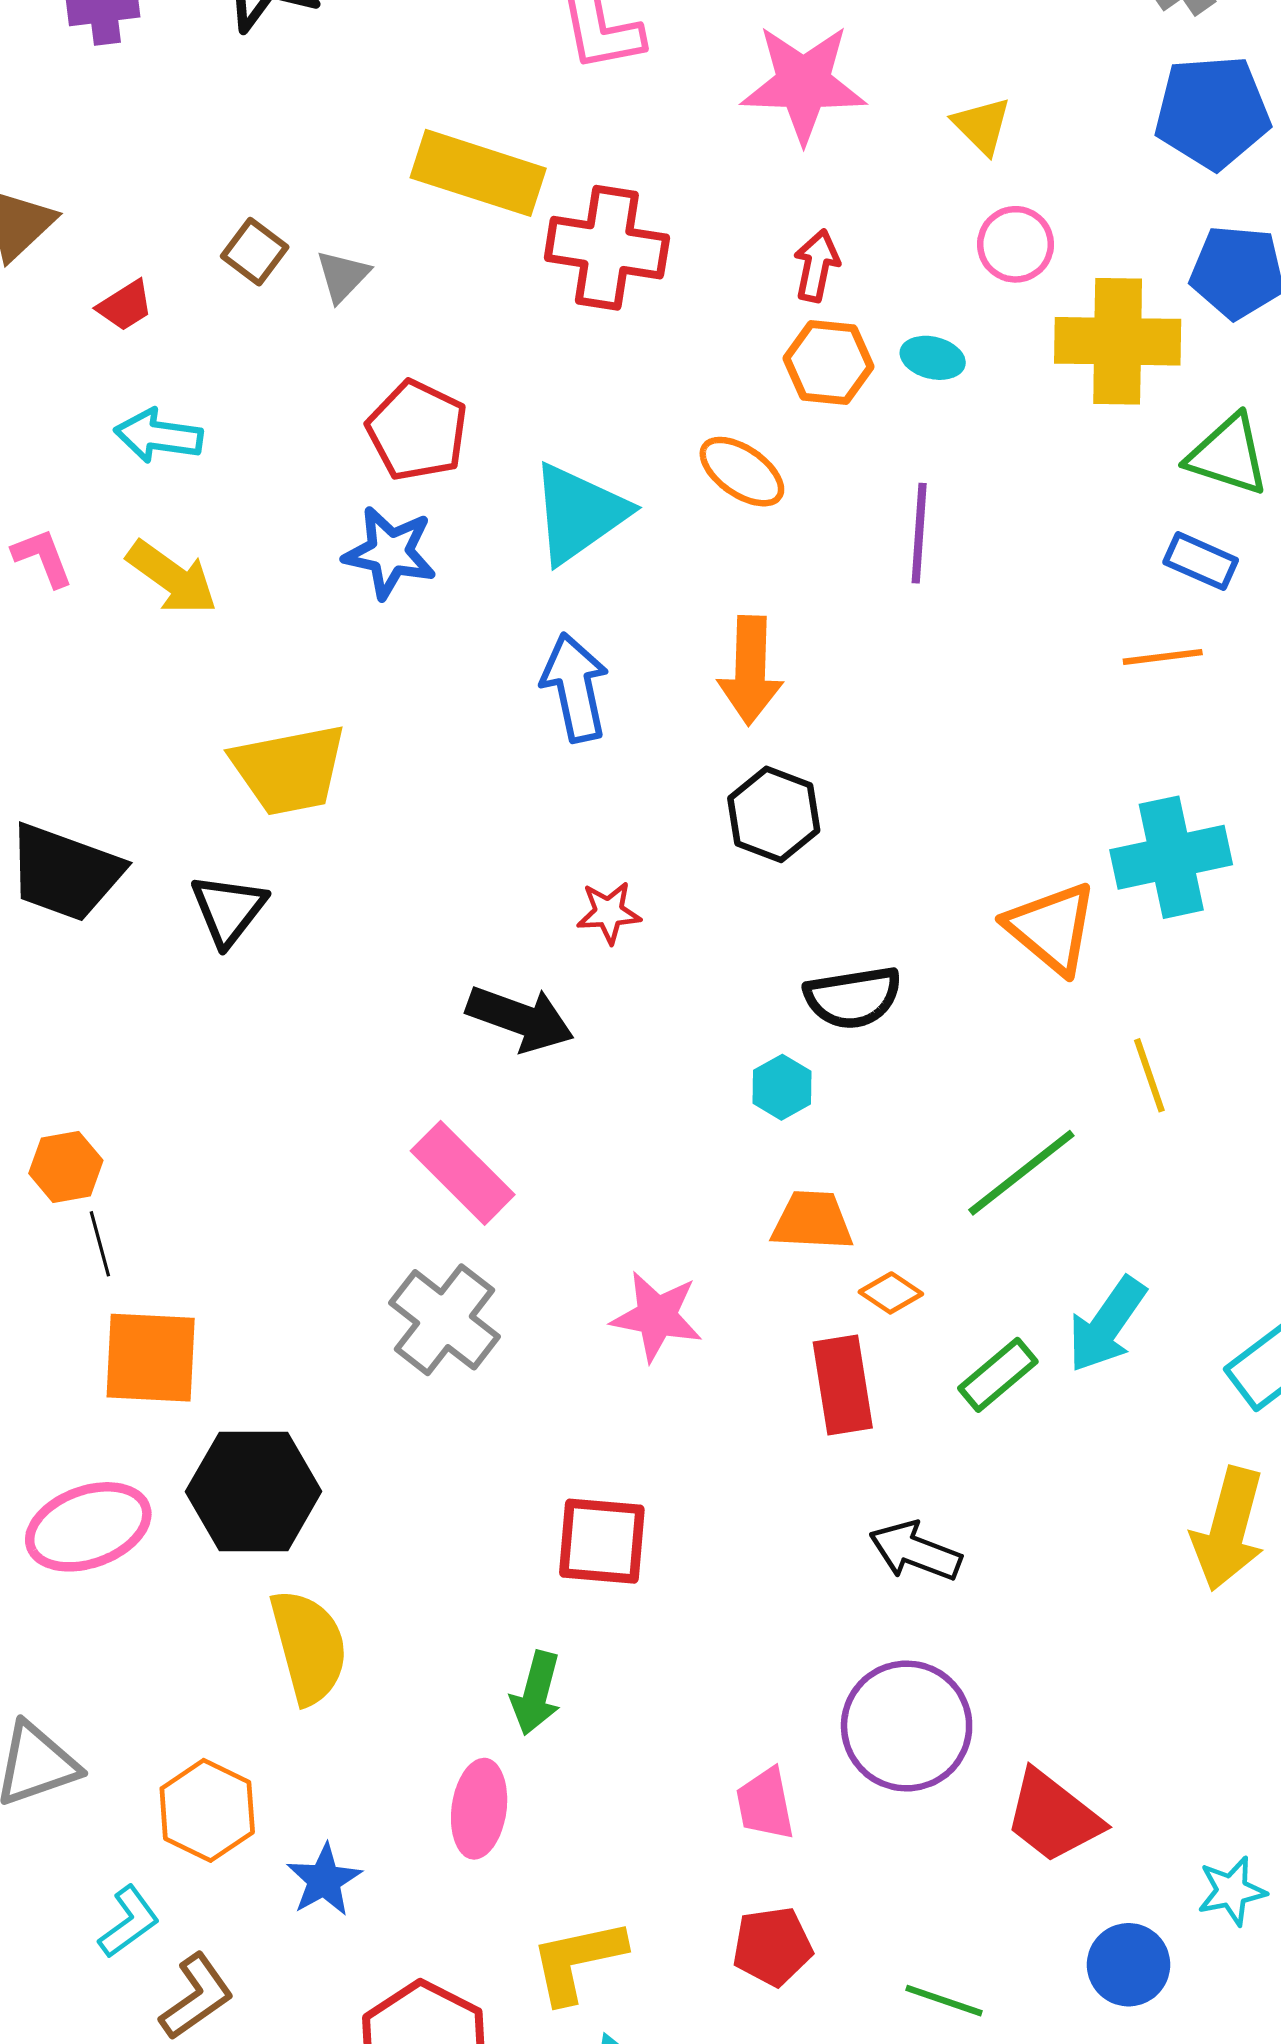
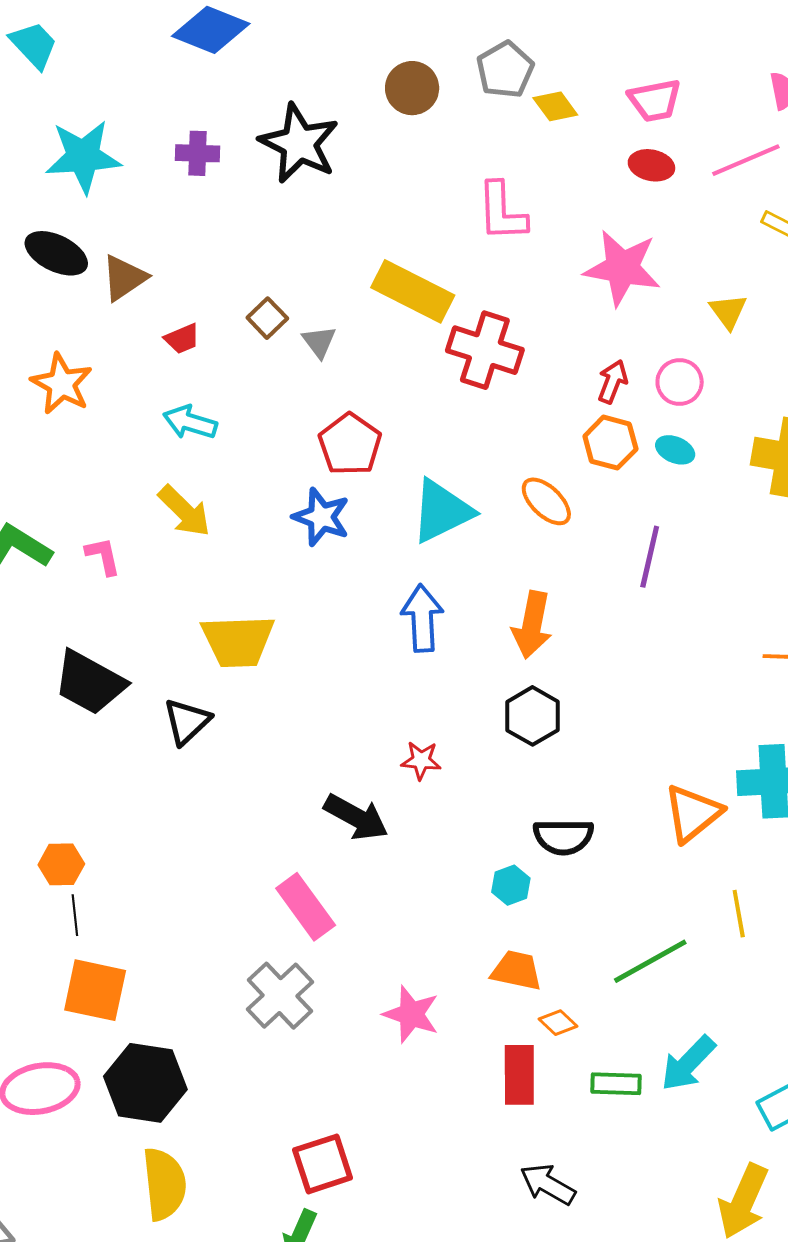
pink circle: (1015, 244) -> (680, 382), moved
gray triangle: (343, 276) -> (319, 342), turned -30
pink L-shape: (43, 558) -> (103, 556), moved
orange triangle: (1052, 928) -> (693, 813), turned 32
green rectangle: (998, 1375) -> (616, 1084), turned 33
red square: (602, 1541) -> (323, 1164), moved, turned -32

